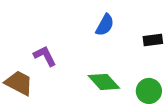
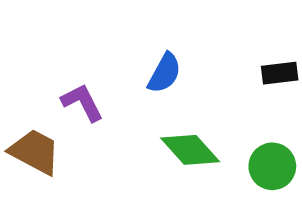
blue semicircle: (105, 25) -> (164, 73), moved

